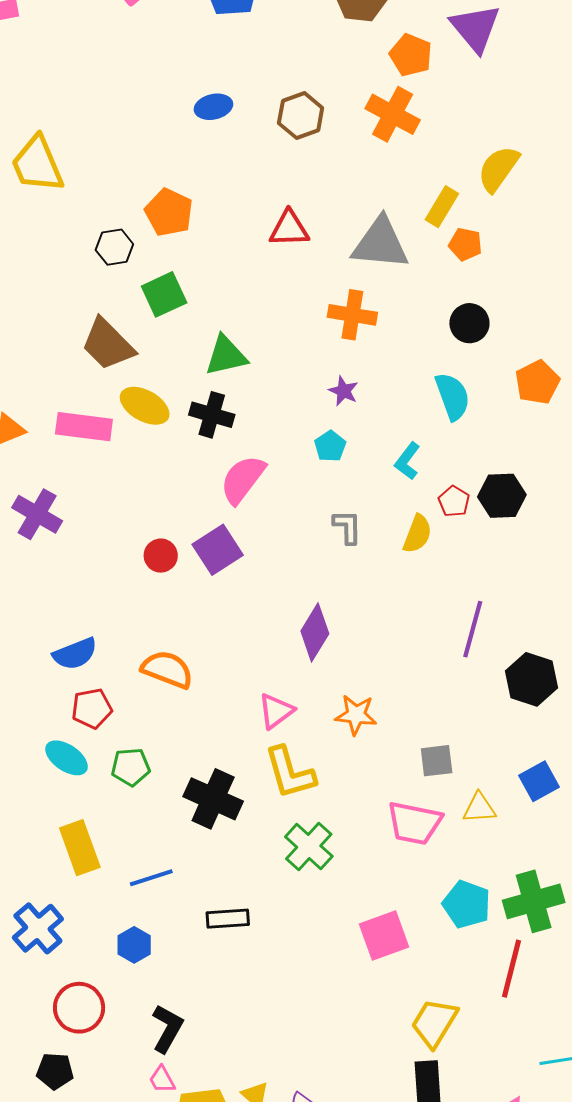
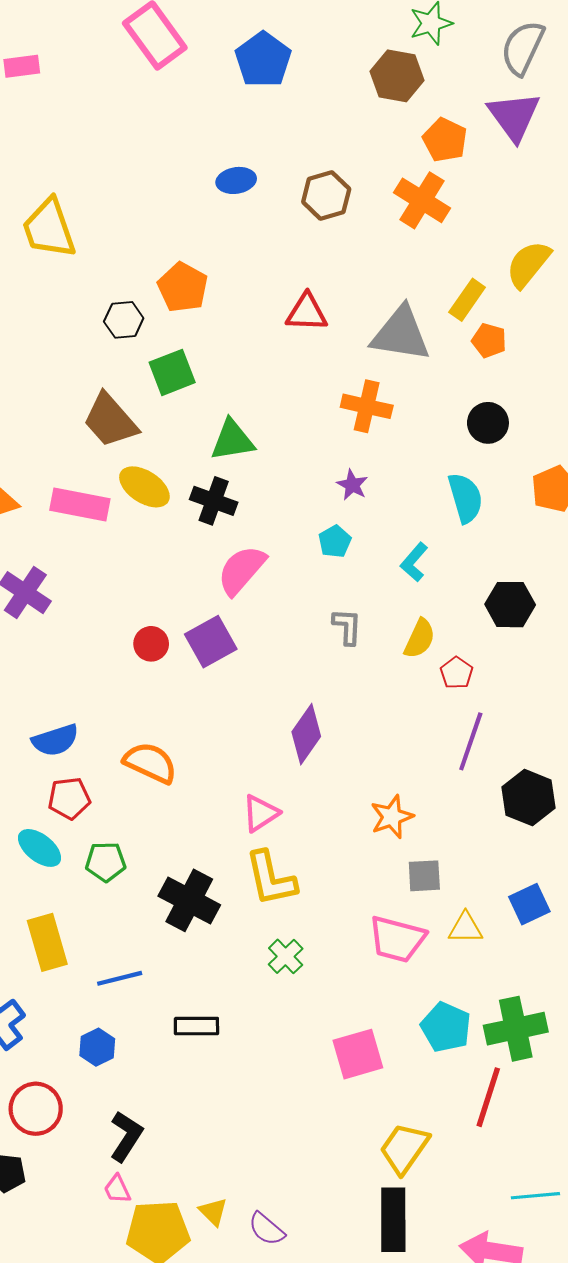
red pentagon: (454, 501) -> (457, 673), moved
orange star: (356, 715) -> (392, 817), moved, turned -30
green cross: (309, 846) -> (286, 956), size x0.7

